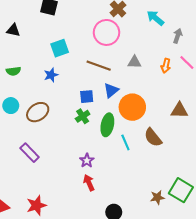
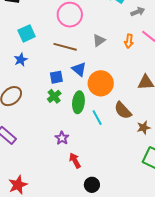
gray arrow: (178, 36) -> (138, 12), turned 56
gray triangle: (134, 62) -> (99, 40), turned -32
blue triangle: (111, 90) -> (79, 69), turned -35
red arrow: (89, 183) -> (75, 160), moved
brown star: (157, 197) -> (144, 128), moved

